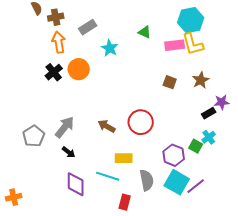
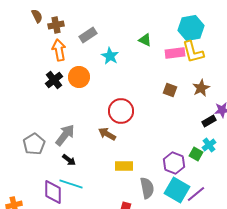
red circle: (141, 122) -> (121, 111), moved
cyan line: (108, 176) -> (71, 184), moved
purple diamond: (76, 184) -> (53, 192), moved

